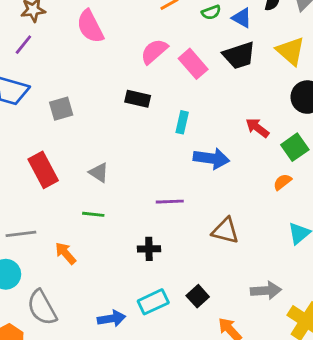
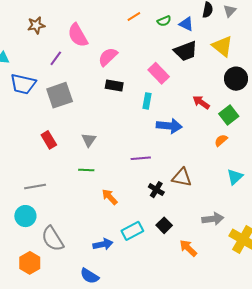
purple line: (23, 45) -> (56, 58), moved
pink semicircle: (154, 51) -> (108, 57), moved
pink rectangle: (193, 64) -> (159, 73), moved
gray square: (61, 109) -> (60, 95), size x1.5
red rectangle: (43, 170) -> (49, 140), size x0.7
gray triangle: (99, 173) -> (89, 140), turned 35
black cross: (149, 249) -> (156, 190), moved, turned 35
orange arrow: (66, 253) -> (110, 197), moved

